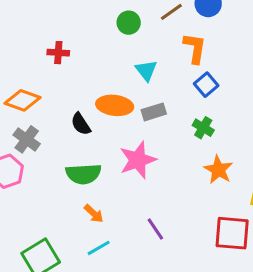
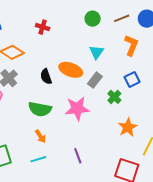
blue square: (206, 85) -> (132, 80), moved
gray rectangle: (154, 112) -> (95, 80), turned -49
green cross: (203, 128) -> (114, 97), moved

